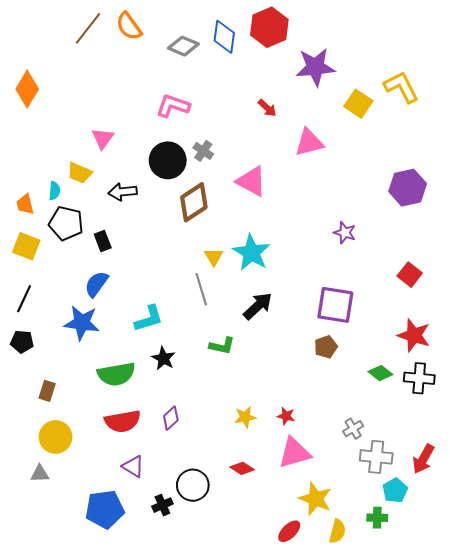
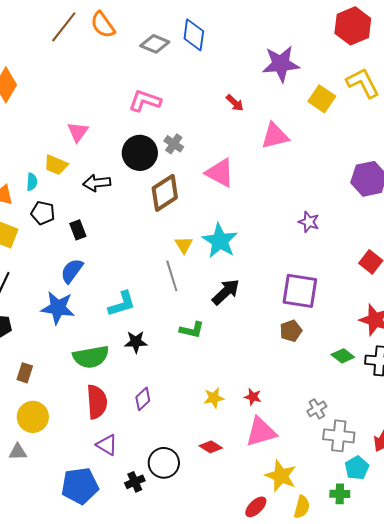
red hexagon: (269, 27) -> (353, 26), moved
black pentagon: (66, 223) -> (43, 213), size x0.7
black star: (163, 358) -> (136, 342), turned -30
red semicircle: (123, 421) -> (97, 402), turned -84

